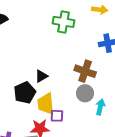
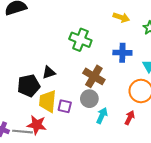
green cross: (64, 22) -> (80, 40), moved
purple square: (57, 116) -> (65, 106), moved

